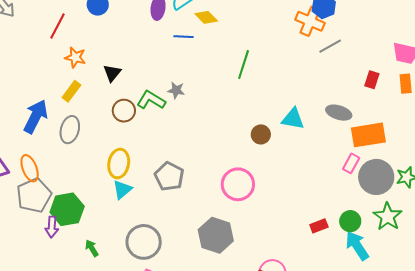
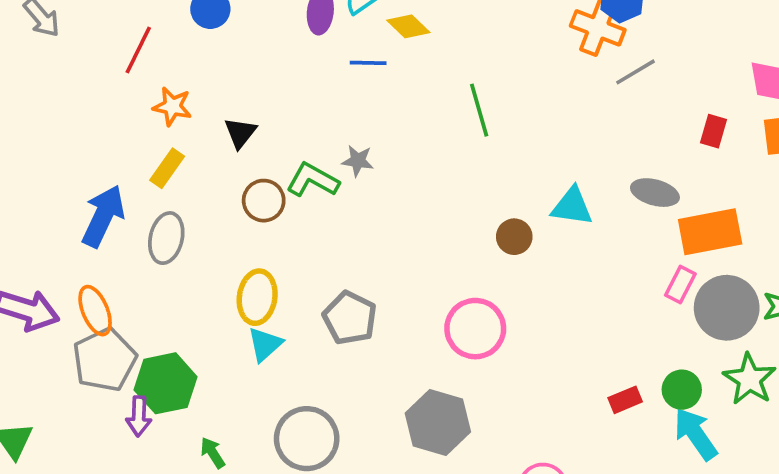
green line: (244, 64) -> (479, 110), turned -32

